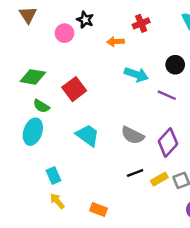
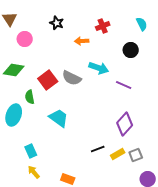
pink circle: (64, 33) -> (25, 39), moved
black circle: (175, 65) -> (131, 50), moved
green semicircle: (41, 106) -> (30, 97), moved, turned 48
gray semicircle: (133, 135) -> (72, 78), moved

